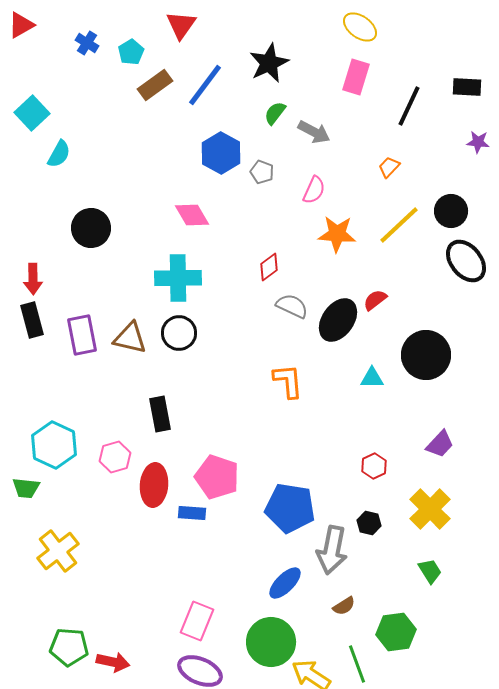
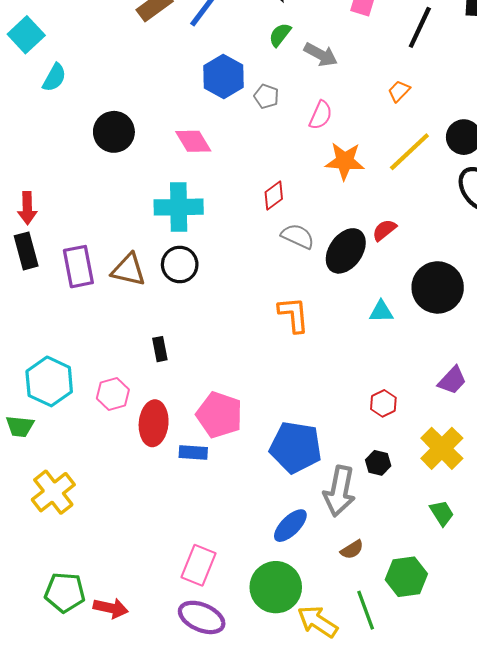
black circle: (91, 228) -> (114, 132), moved
black rectangle: (160, 414) -> (160, 349), size x0.7

